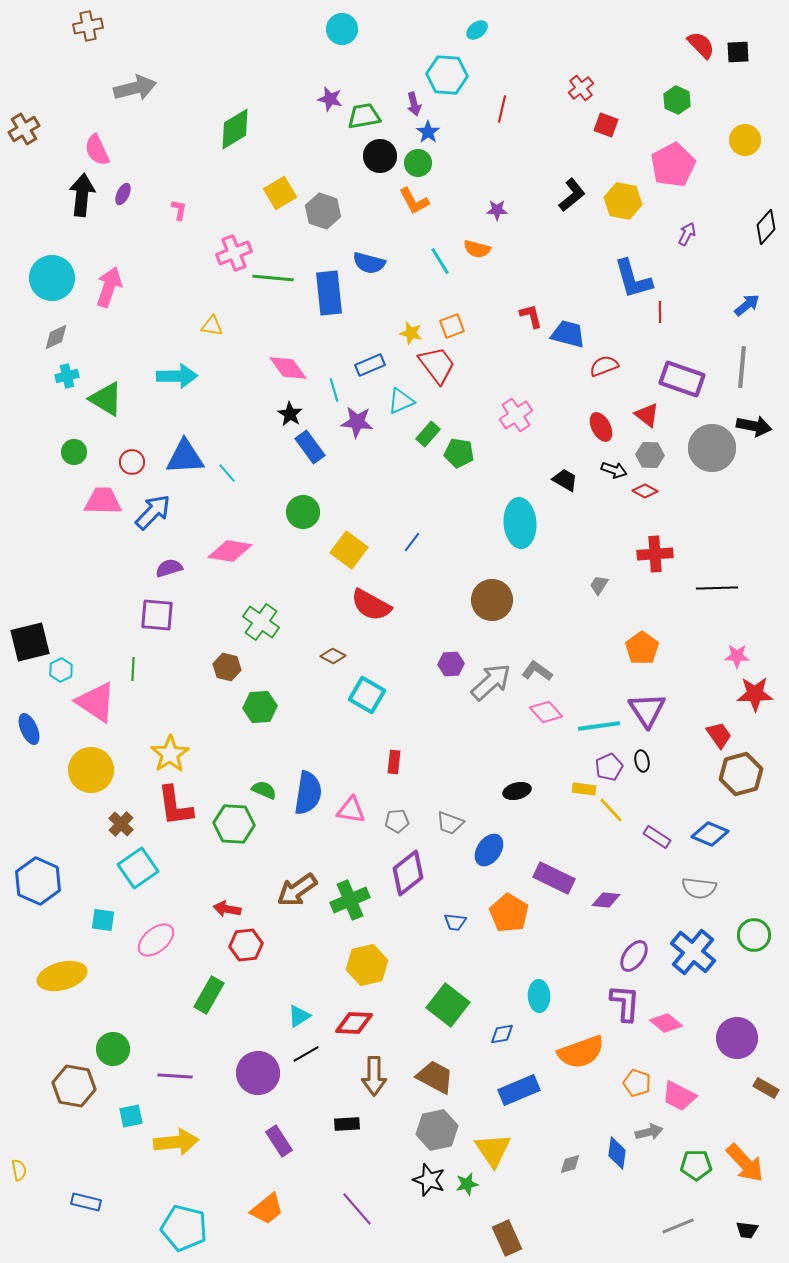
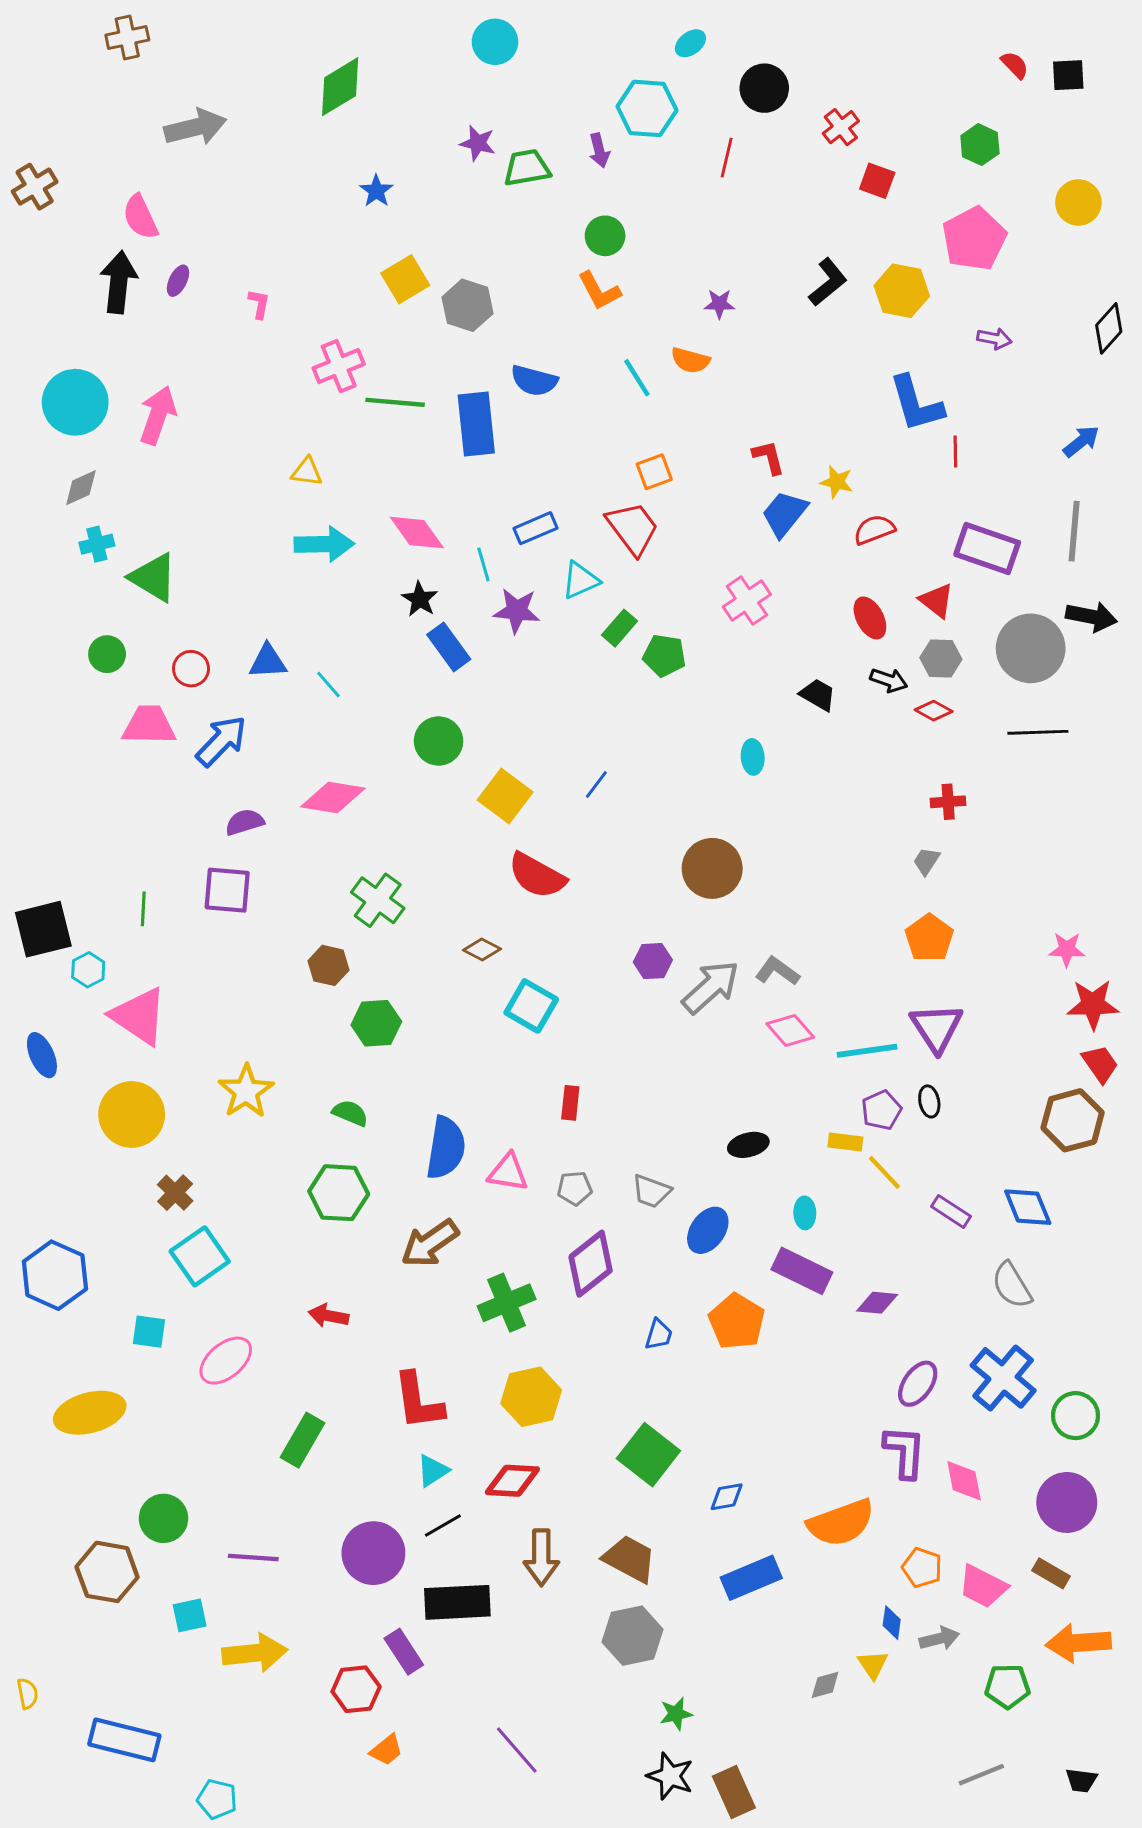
red semicircle: (701, 45) -> (1015, 65), size x0.7
green diamond: (235, 129) -> (340, 87), moved
blue star: (428, 132) -> (376, 191), moved
black circle: (380, 156) -> (764, 88), moved
purple arrow: (687, 234) -> (994, 339), turned 75
yellow star: (411, 333) -> (837, 482), moved
blue trapezoid: (568, 334) -> (785, 514), moved, turned -66
cyan arrow: (177, 376) -> (324, 544), moved
blue triangle: (185, 457) -> (268, 661), size x0.7
cyan ellipse: (520, 523) -> (753, 757), size x0.5
red cross: (655, 554) -> (948, 802), size x0.7
gray trapezoid: (599, 585) -> (926, 861), moved
black line: (717, 588) -> (1038, 732), moved
green line: (133, 669) -> (143, 909), moved
red trapezoid: (719, 735) -> (1100, 1064), moved
green semicircle: (264, 790) -> (350, 1113), moved
red L-shape: (175, 806) -> (418, 1401), moved
blue diamond: (710, 834) -> (1028, 1207), turned 45
gray semicircle: (699, 888) -> (1012, 1285), turned 52
brown arrow: (297, 890) -> (430, 1243), moved
blue trapezoid: (455, 922) -> (659, 1335), turned -80
green circle: (754, 935) -> (1075, 1416), moved
red hexagon: (246, 945) -> (356, 1689), moved
cyan ellipse: (539, 996) -> (805, 1213), moved, size x0.7
pink diamond: (666, 1023) -> (964, 1481), turned 40
brown rectangle: (766, 1088) -> (1051, 1573), moved
black rectangle: (347, 1124) -> (457, 1602), moved, size x1.8
yellow triangle: (493, 1150) -> (873, 1665), moved, size x0.6
blue diamond: (617, 1153) -> (892, 1623), moved, size x0.7
orange arrow: (745, 1163) -> (1078, 1643), moved, turned 129
black star: (429, 1180) -> (670, 1776), moved
blue rectangle: (86, 1202) -> (124, 1740), size x1.6
orange trapezoid: (267, 1209) -> (386, 1750), size x0.7
cyan pentagon: (184, 1228) -> (217, 1799), moved, size x0.6

